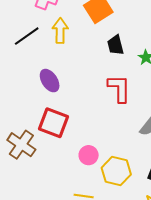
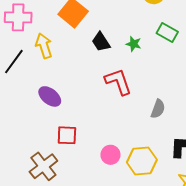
red square: (53, 123) -> (67, 135), size x0.7
brown cross: (21, 145) -> (43, 166), turned 36

